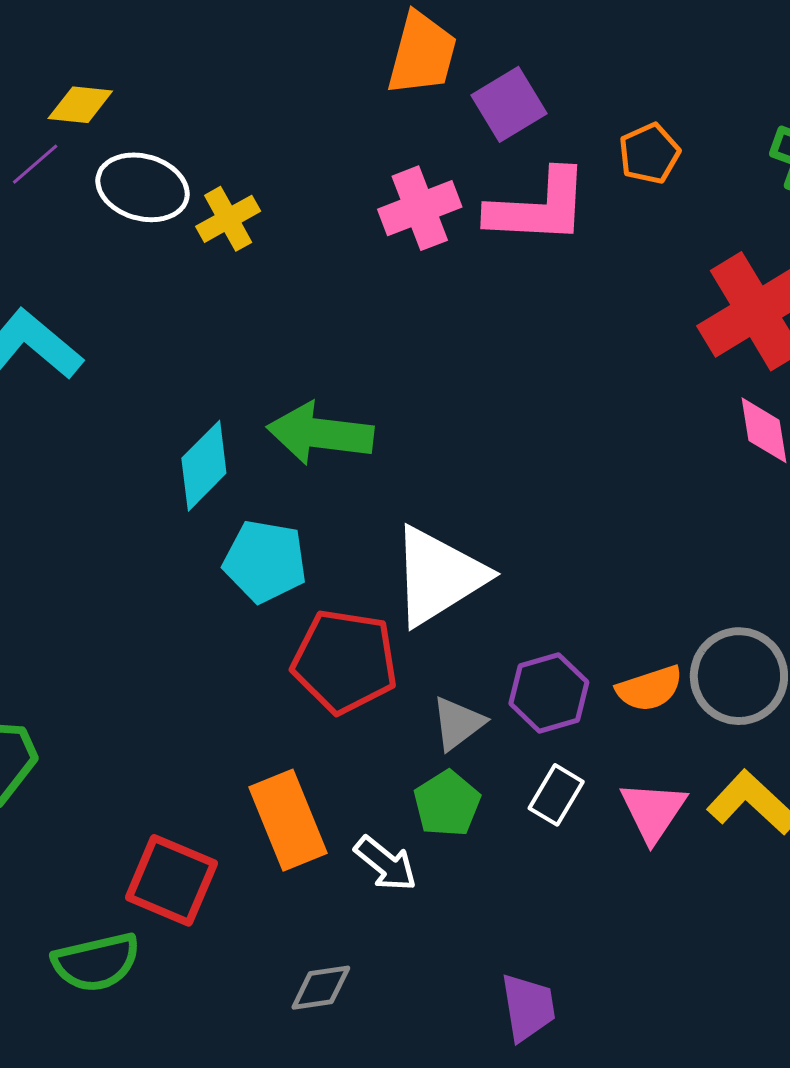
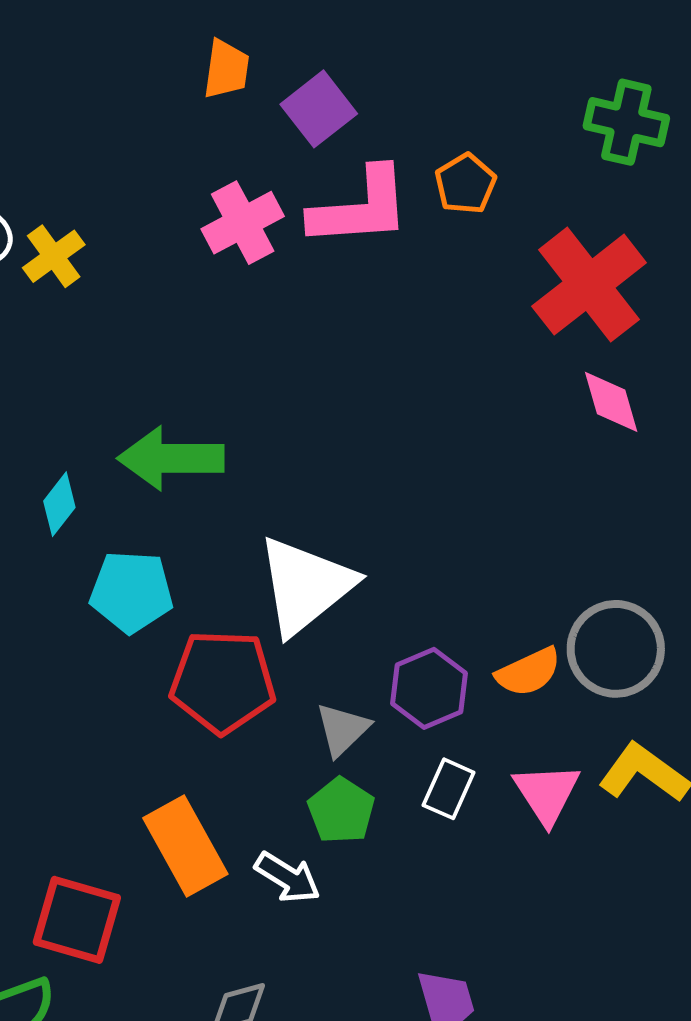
orange trapezoid: (422, 54) -> (226, 69), size x0.7
orange pentagon: (649, 154) -> (465, 184), moved
cyan diamond: (204, 466) -> (59, 504), size x0.7

